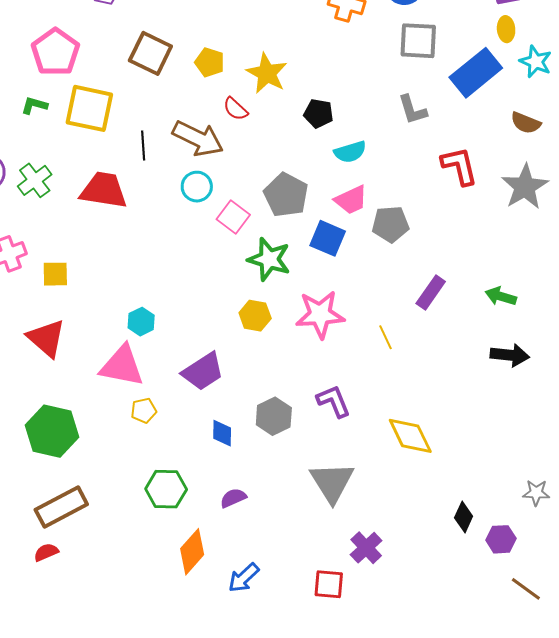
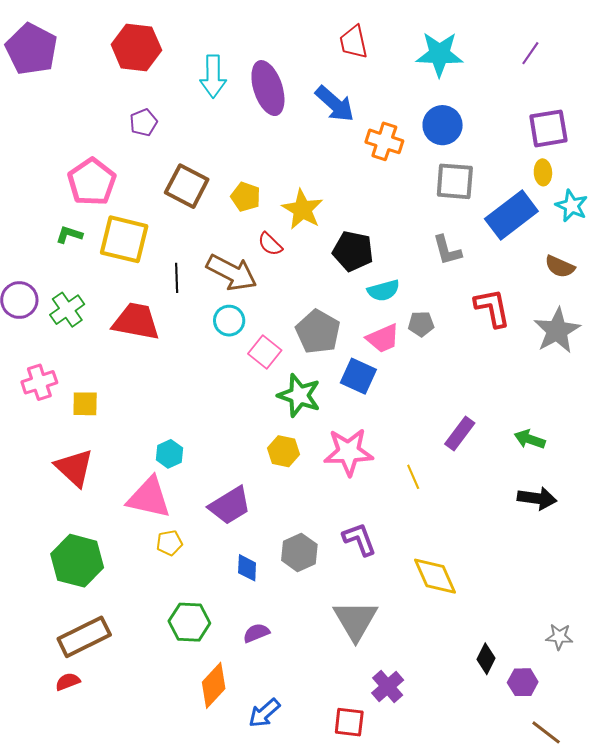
black pentagon: (319, 113) -> (353, 251), size x1.4
gray pentagon: (390, 224) -> (421, 324), moved, size x0.7

